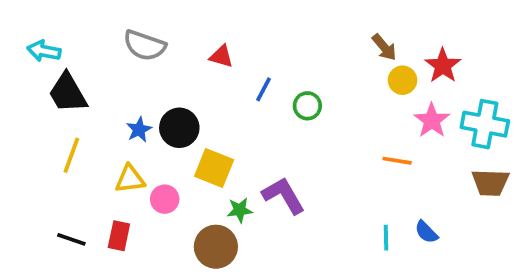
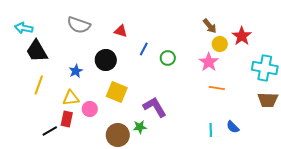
pink star: (432, 120) -> (209, 62), moved
black circle: (179, 128) -> (106, 60), moved
green star: (240, 210) -> (140, 127), moved
red rectangle: (119, 236) -> (67, 119), moved
black line: (71, 239) -> (50, 131), moved, turned -49

